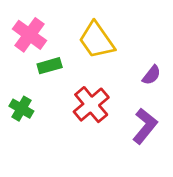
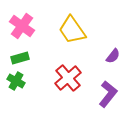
green rectangle: (50, 66) -> (20, 58), moved

